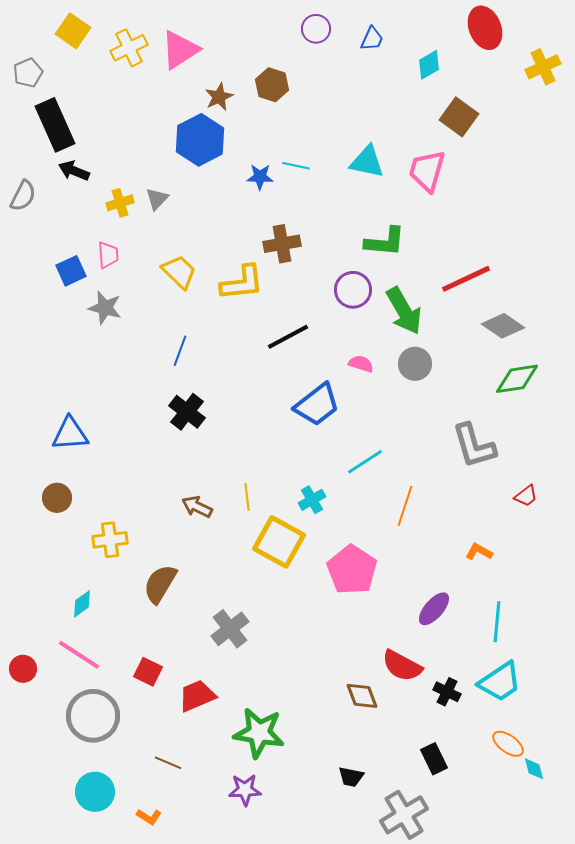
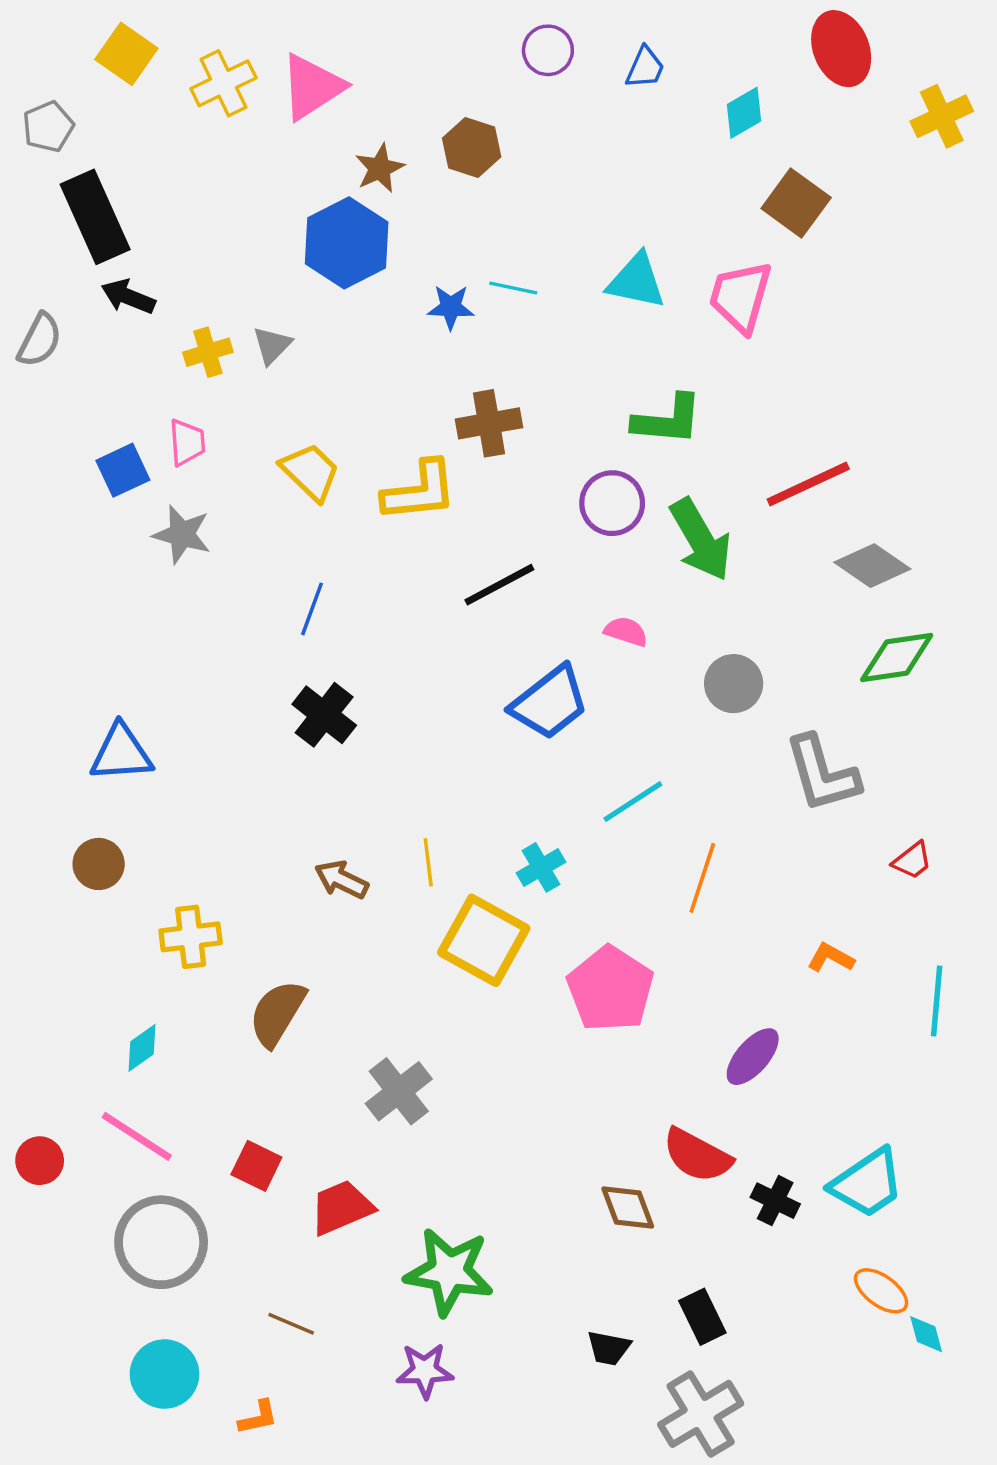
gray circle: (415, 364) -> (734, 684), moved
cyan line: (497, 622) -> (937, 1001), moved
black rectangle: (434, 759) -> (702, 1317), moved
orange L-shape: (149, 817) -> (258, 1417), turned -45

